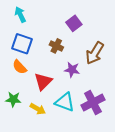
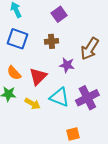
purple square: (74, 23) -> (59, 14), moved
brown cross: (56, 46) -> (52, 41), turned -32
orange semicircle: (20, 67) -> (14, 73), moved

